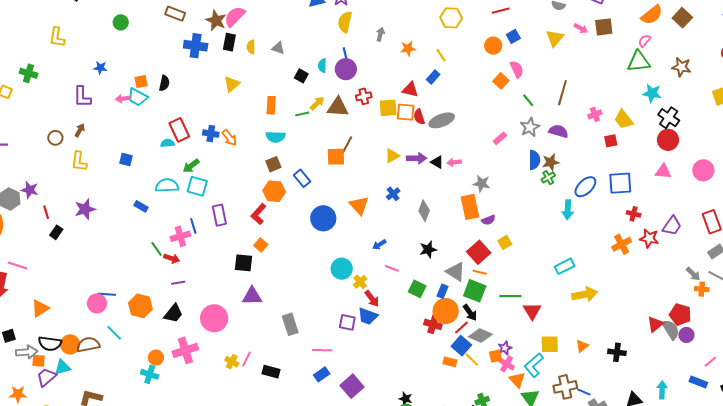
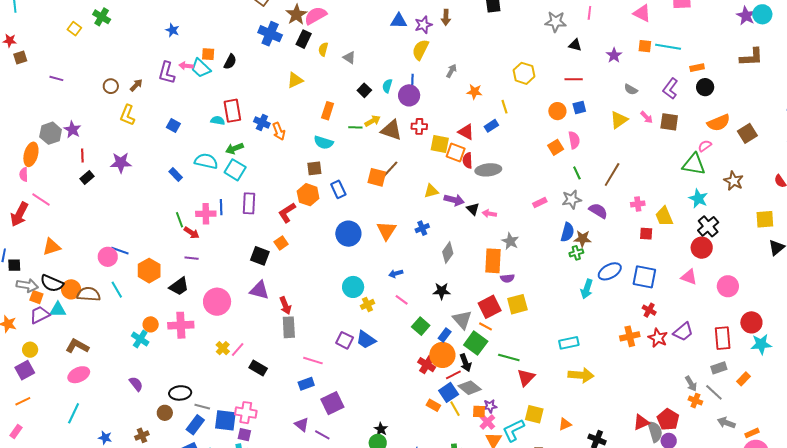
purple L-shape: (82, 97) -> (167, 73), moved
yellow square: (505, 242) -> (517, 304), size x1.5
red arrow: (372, 299) -> (285, 305), moved

